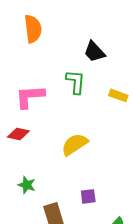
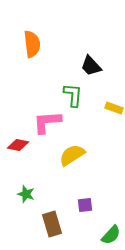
pink L-shape: (30, 96) -> (47, 122), moved

